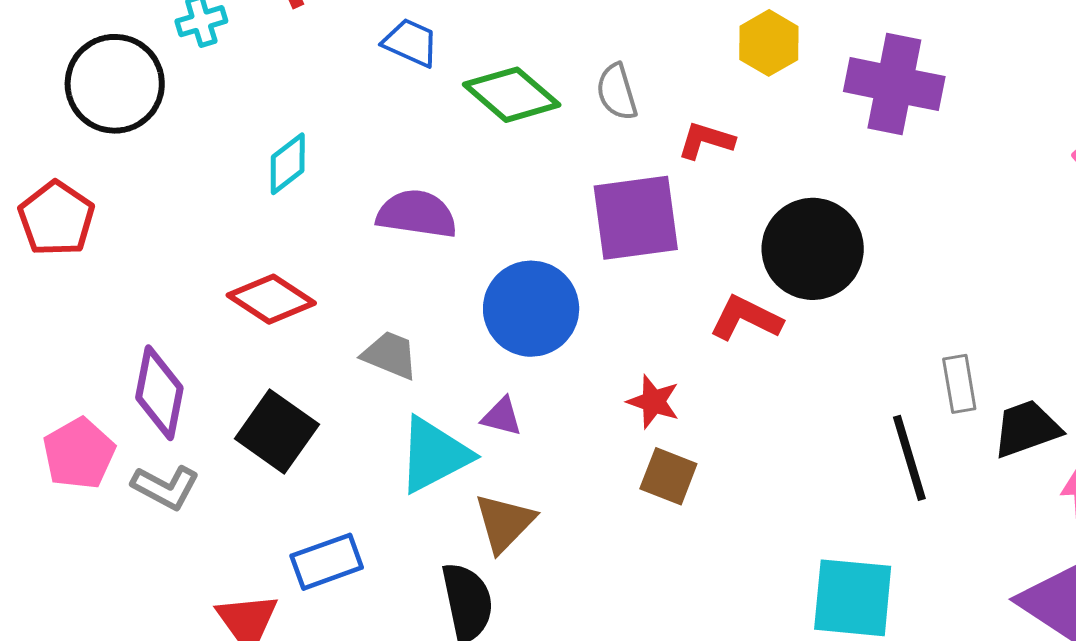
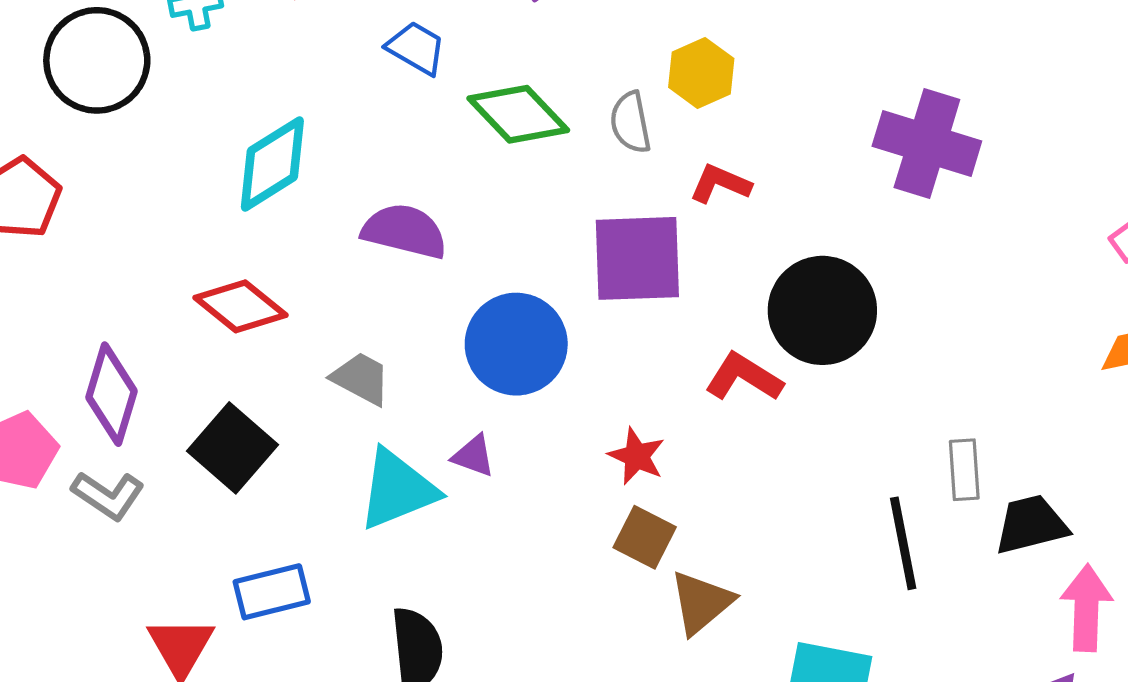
yellow hexagon: (769, 43) -> (701, 73), moved
cyan diamond: (288, 164) -> (272, 164), size x1.5
brown triangle: (504, 523) -> (701, 602), moved

